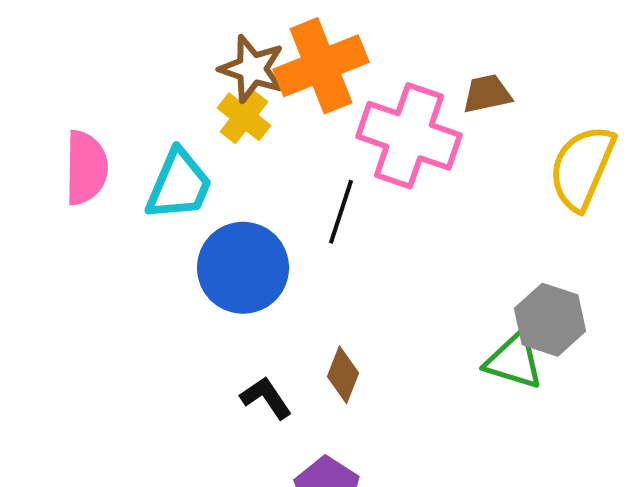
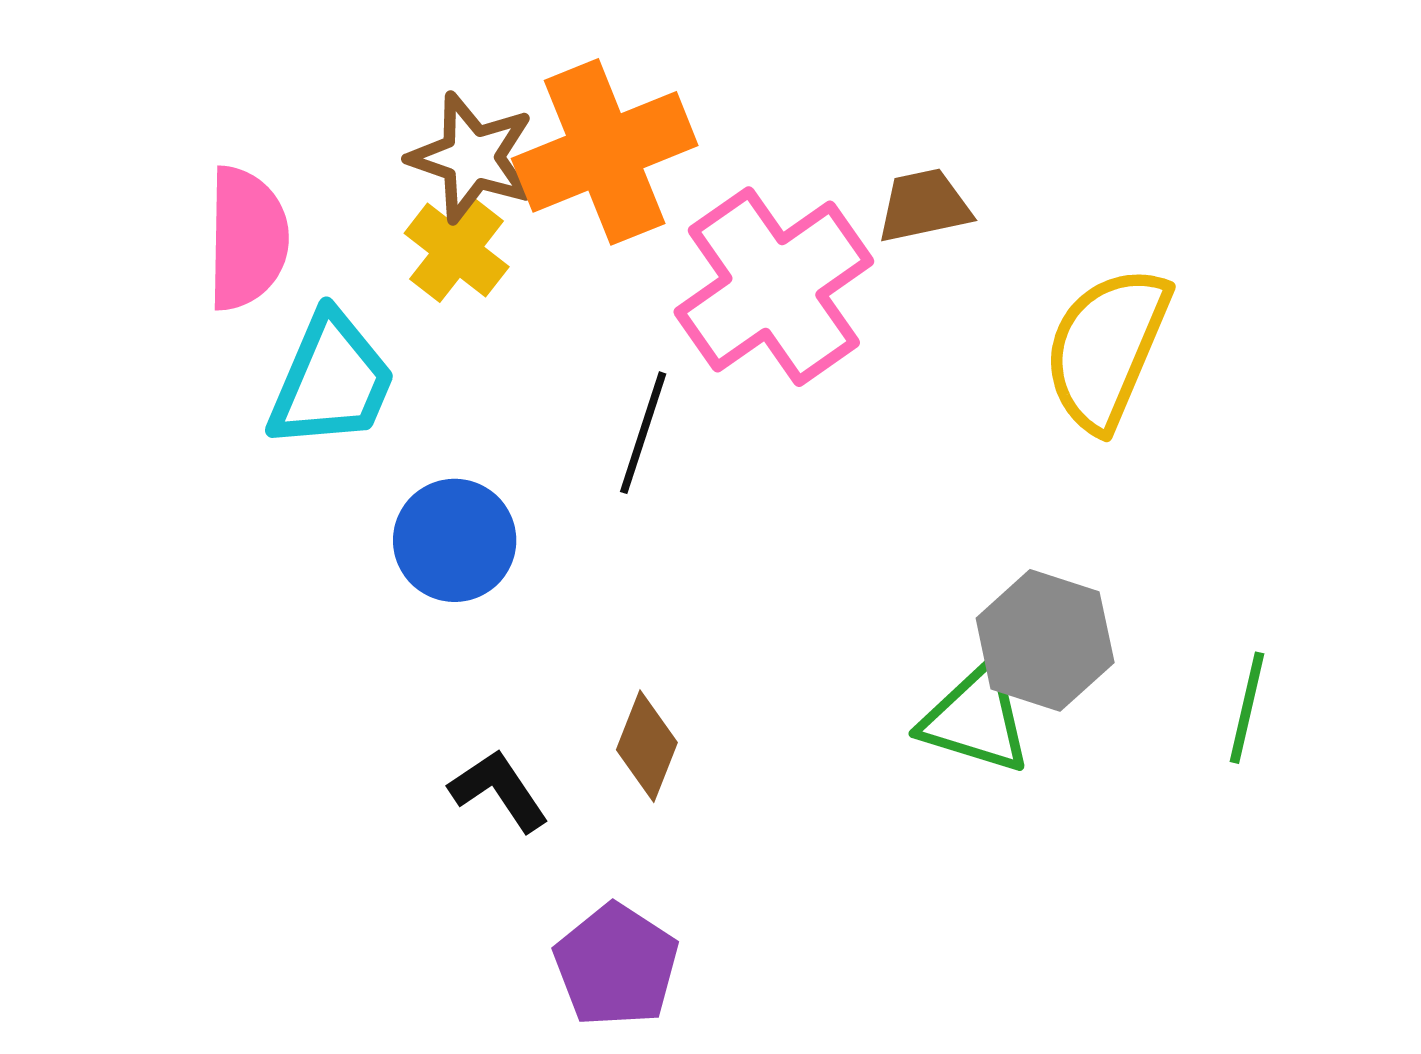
pink cross: (409, 136) -> (774, 287), turned 36
pink semicircle: (86, 168) -> (247, 238), moved
blue circle: (243, 268) -> (455, 540), size x0.7

